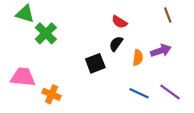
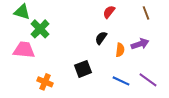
red semicircle: (119, 22) -> (109, 12), moved, turned 96
black square: (95, 63) -> (83, 69), moved
pink trapezoid: (23, 77) -> (24, 50), moved

